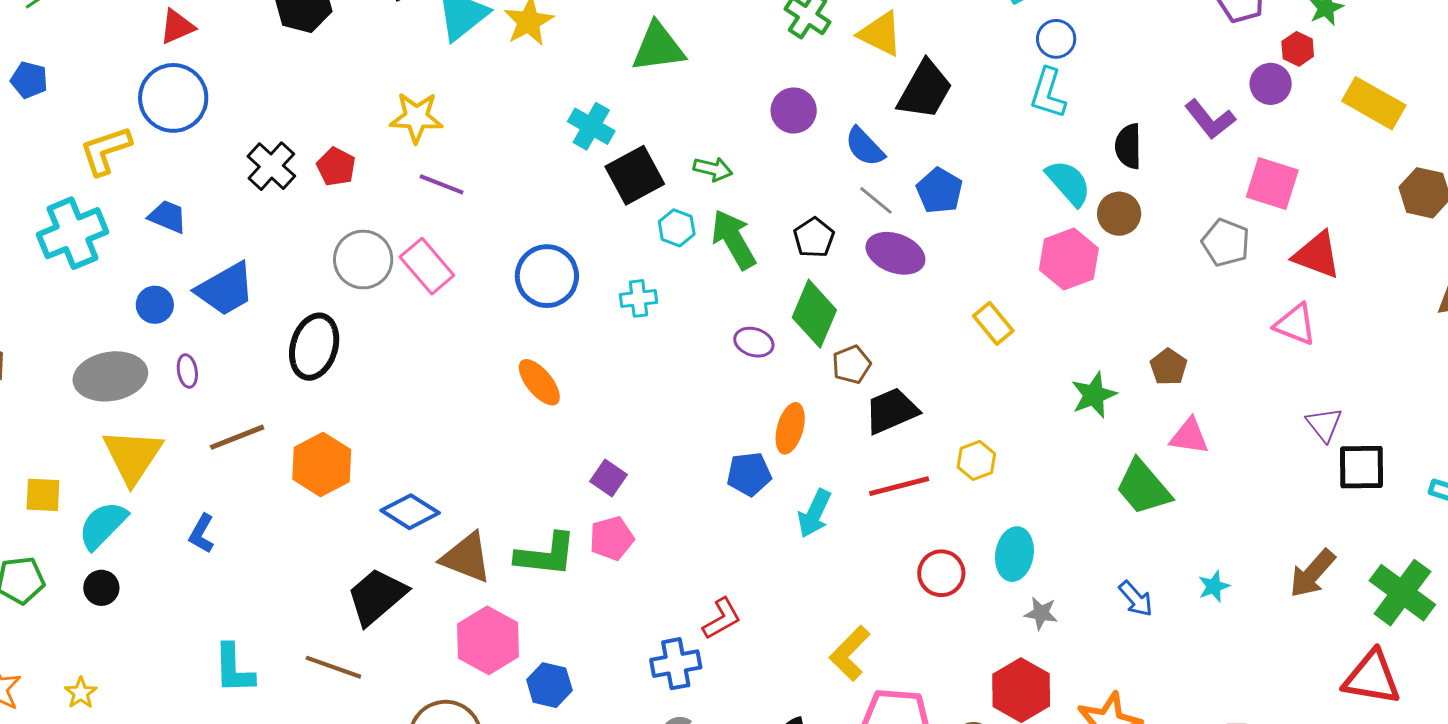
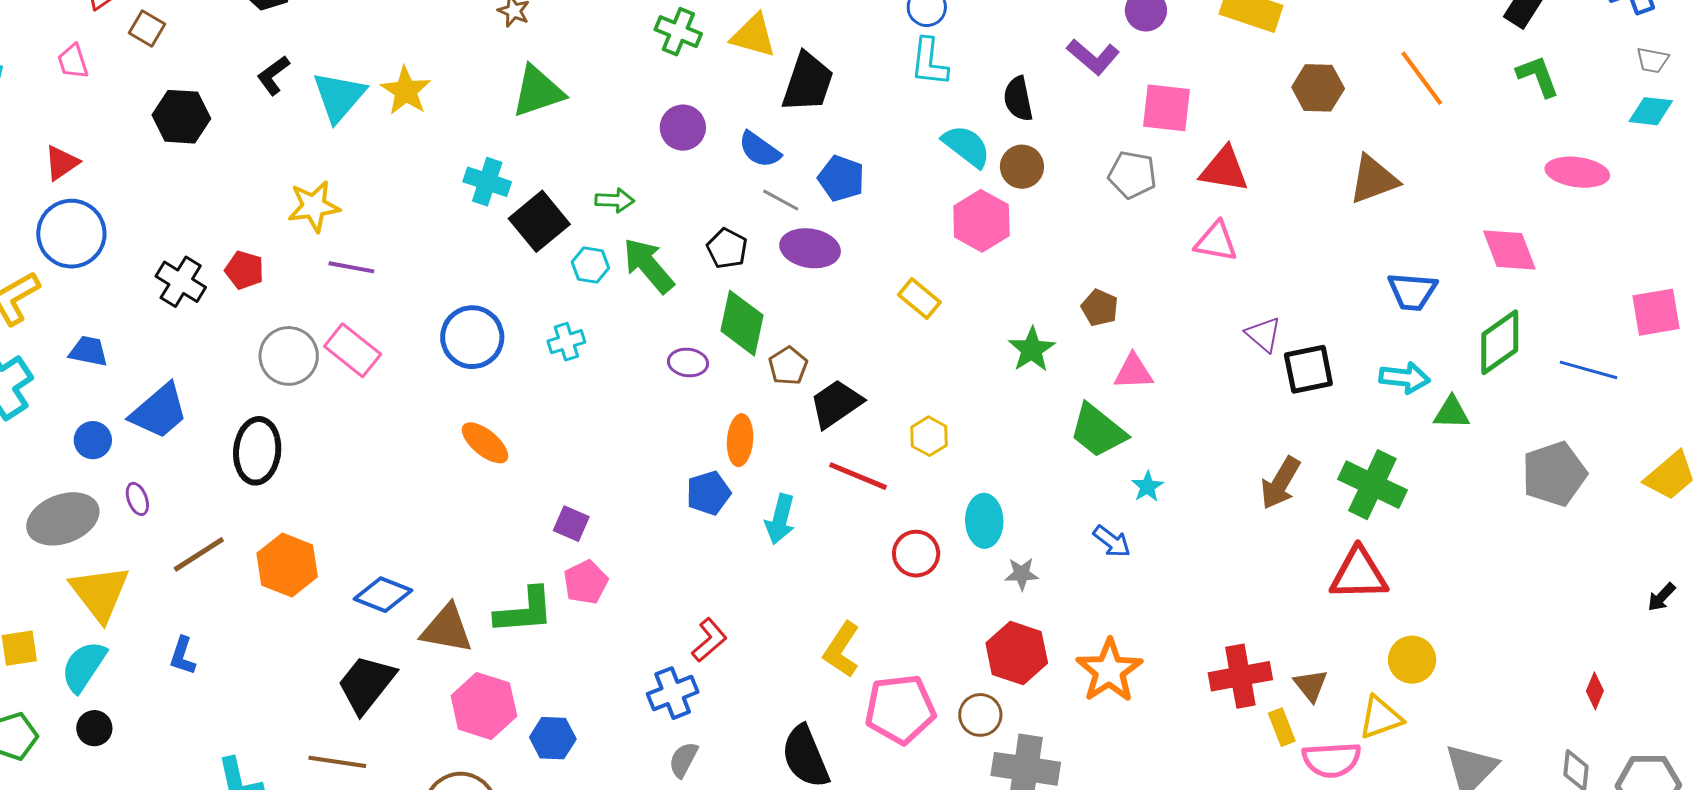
red line: (899, 486) -> (858, 476), turned 48
cyan star: (1214, 586) -> (1147, 487), moved

